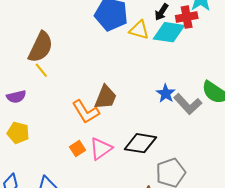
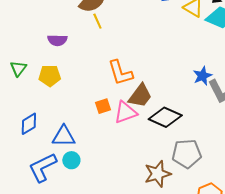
yellow line: (41, 70) -> (97, 21), moved
brown trapezoid: (106, 97) -> (140, 96), moved
yellow pentagon: (18, 133) -> (50, 76), turned -30

